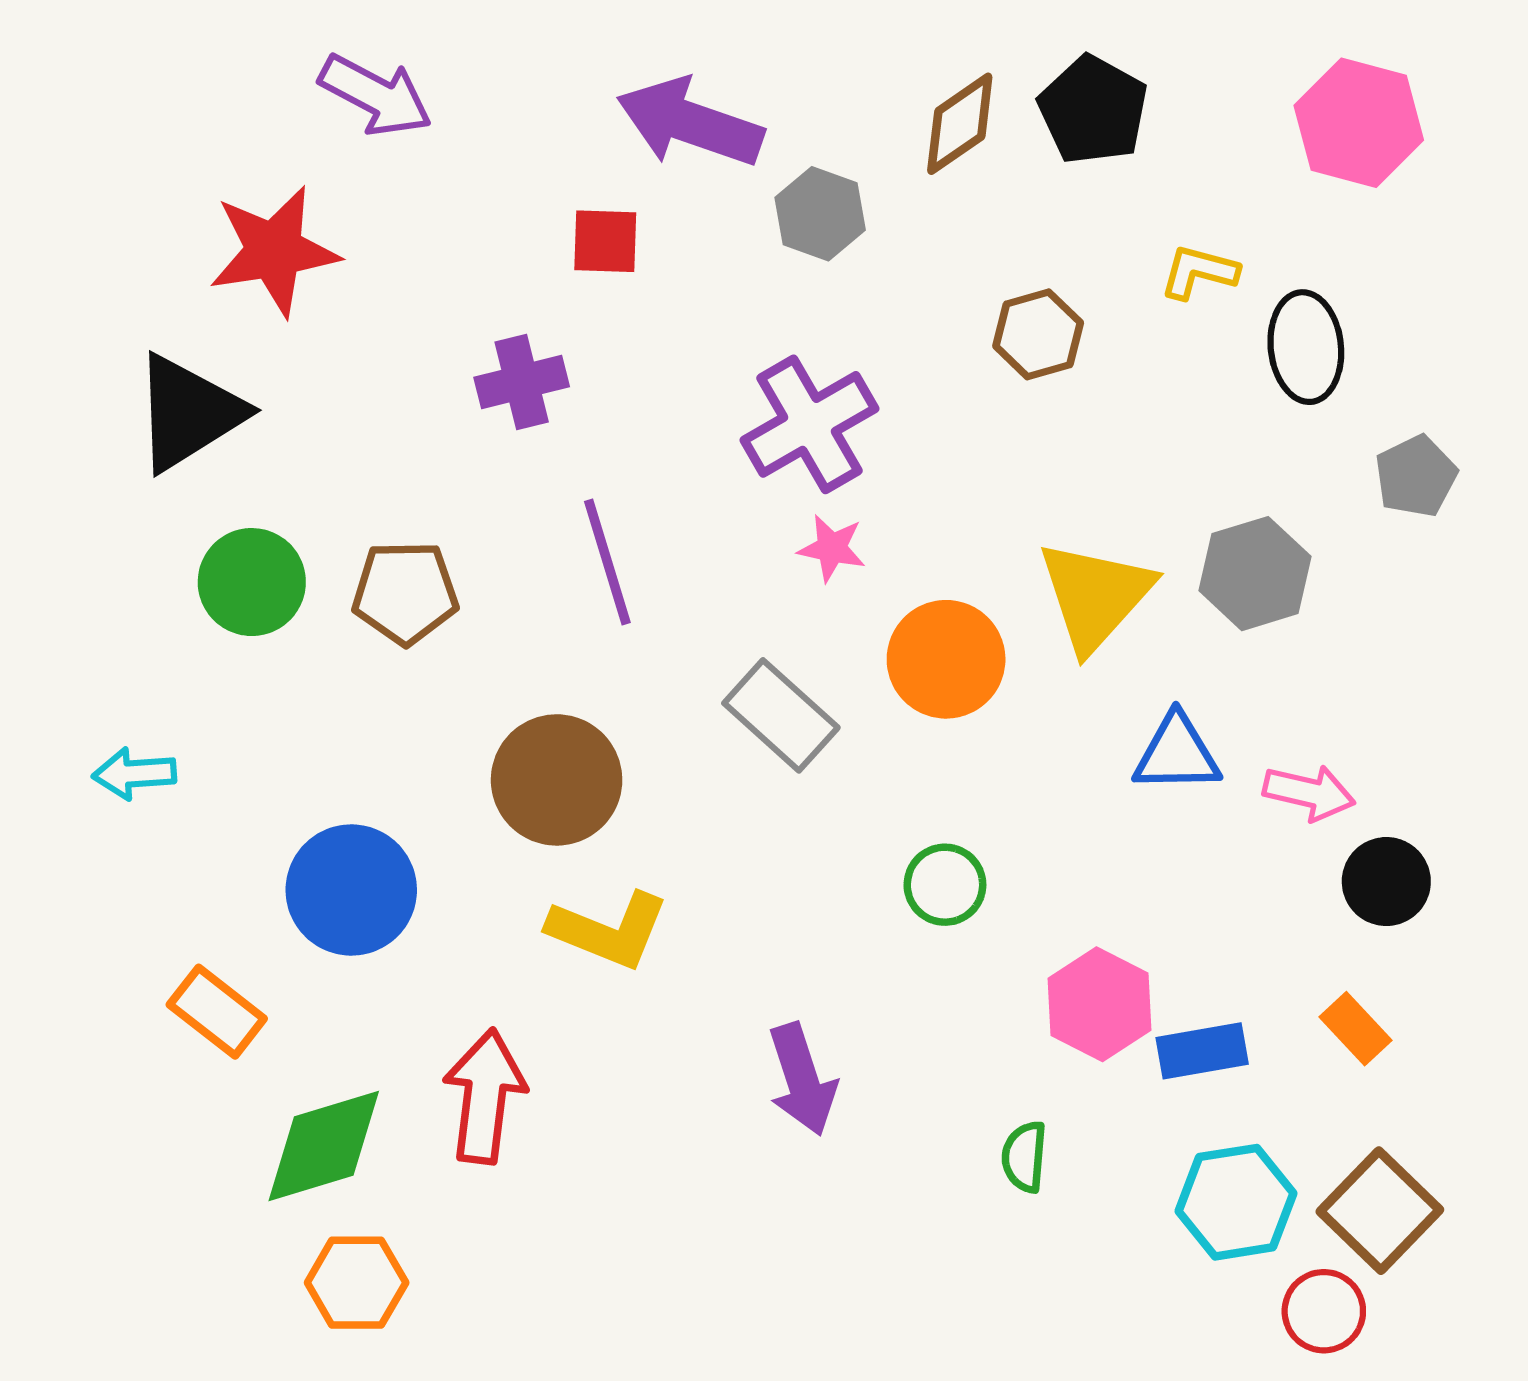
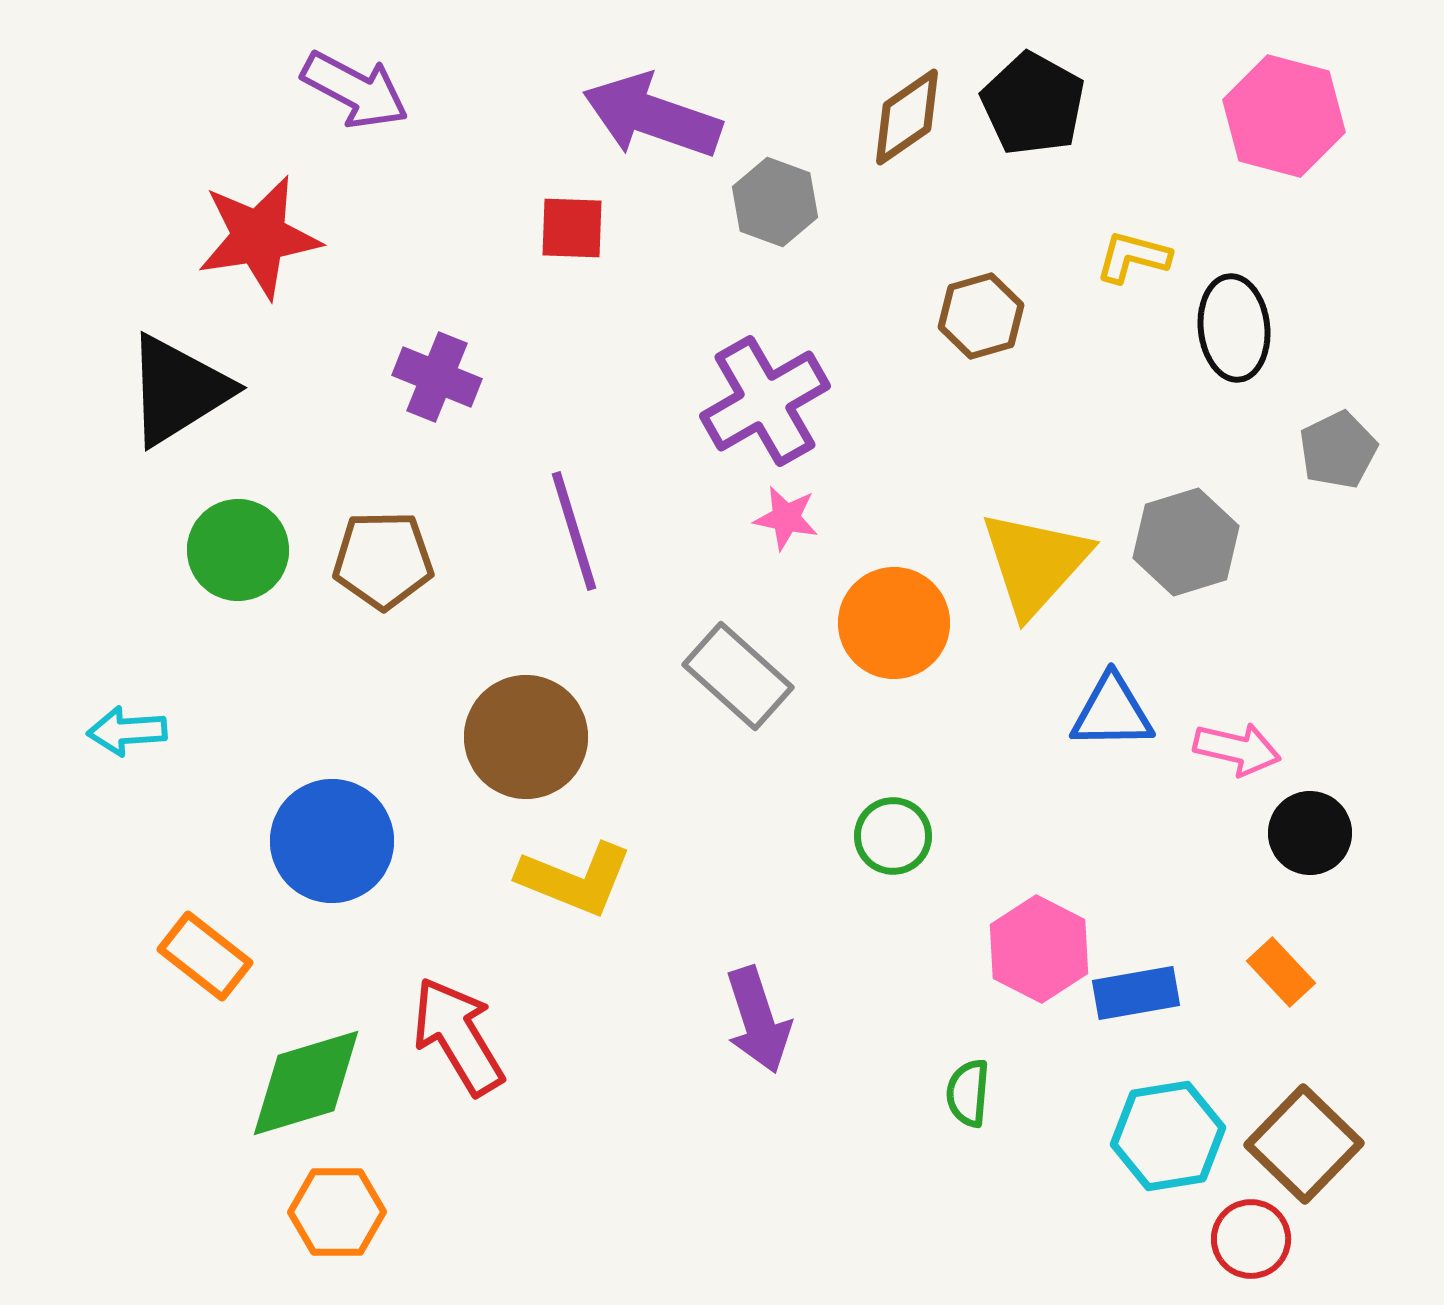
purple cross: (522, 382) -> (437, 377), moved, turned 36
red arrow: (485, 1096) -> (458, 1036), turned -38

